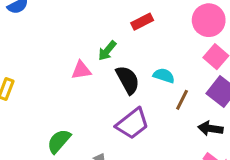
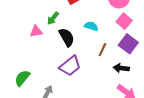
cyan semicircle: (164, 76) -> (91, 26), moved

